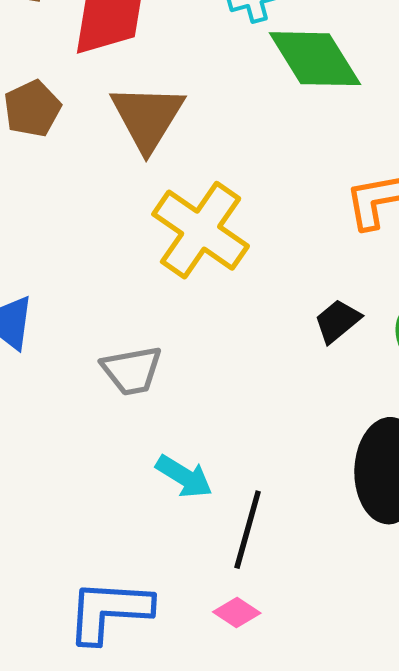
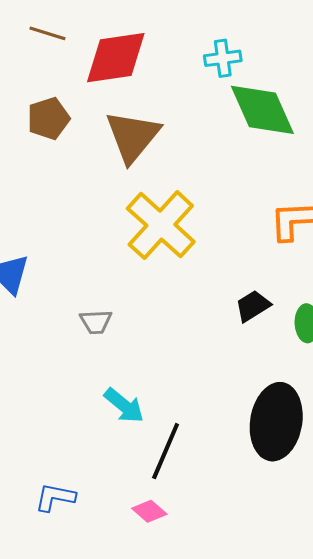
gray trapezoid: (132, 370) -> (96, 322), size x0.7
blue L-shape: (109, 611) -> (55, 497), size x0.6

